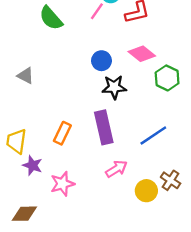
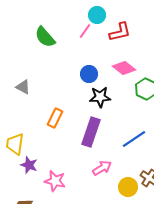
purple rectangle: (104, 127) -> (91, 132), turned 32
orange rectangle: (62, 133) -> (55, 118), moved
pink star: (62, 184) -> (55, 181), turned 30

